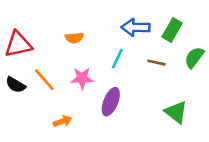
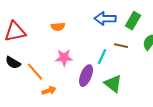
cyan line: (117, 59) -> (102, 57), moved
orange line: (44, 80) -> (35, 72), moved
green triangle: (176, 112) -> (113, 84), moved

